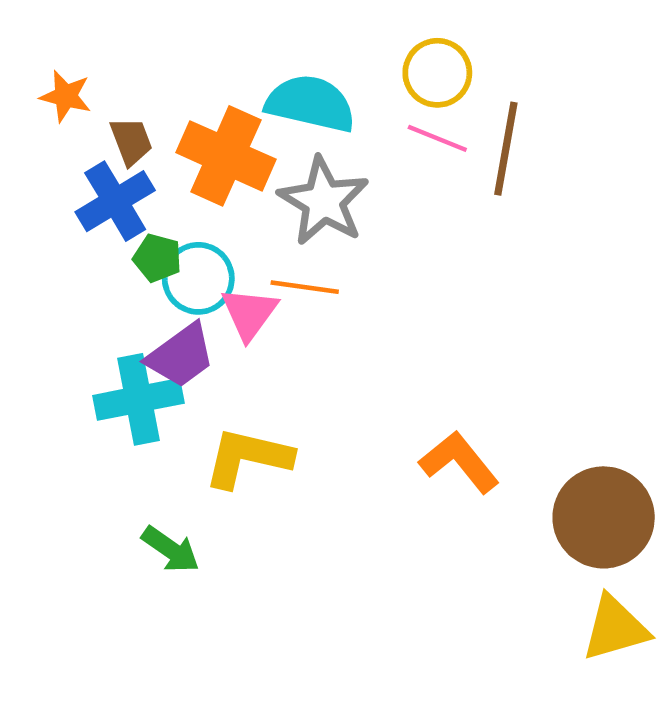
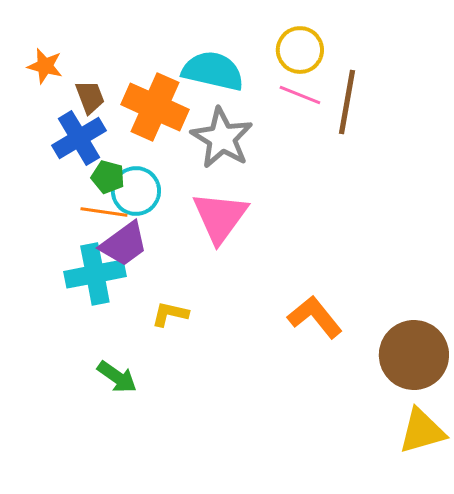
orange line: (305, 287) -> (104, 212), moved
pink triangle: (249, 313) -> (220, 217), moved, size x1.4
yellow L-shape: (248, 458) -> (170, 314), size x0.6

